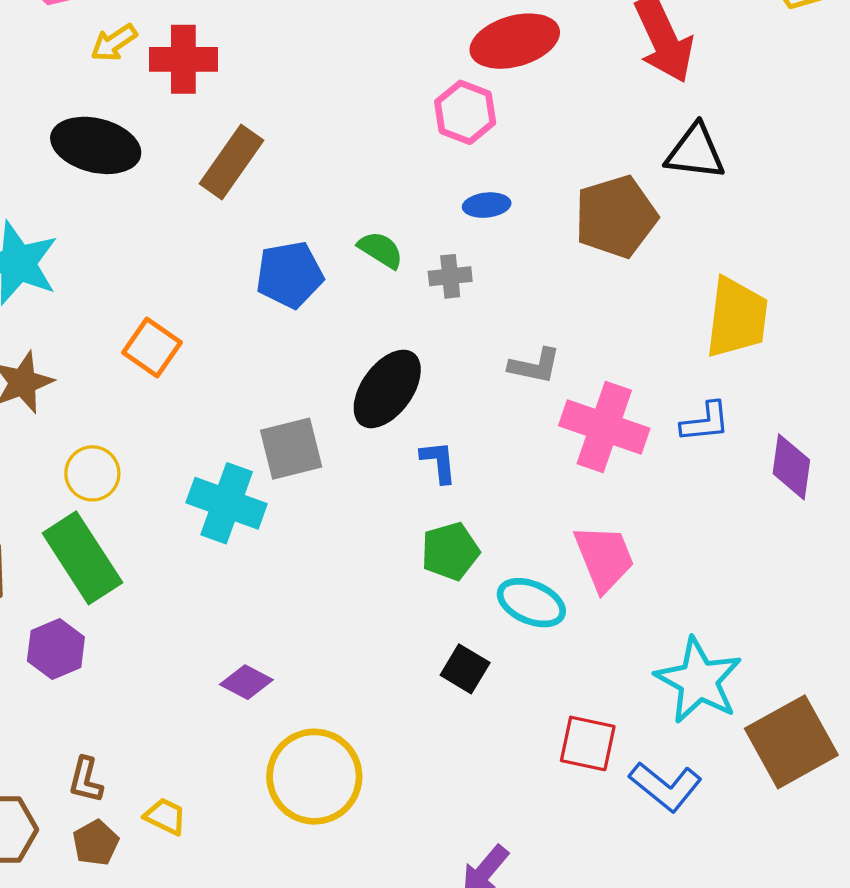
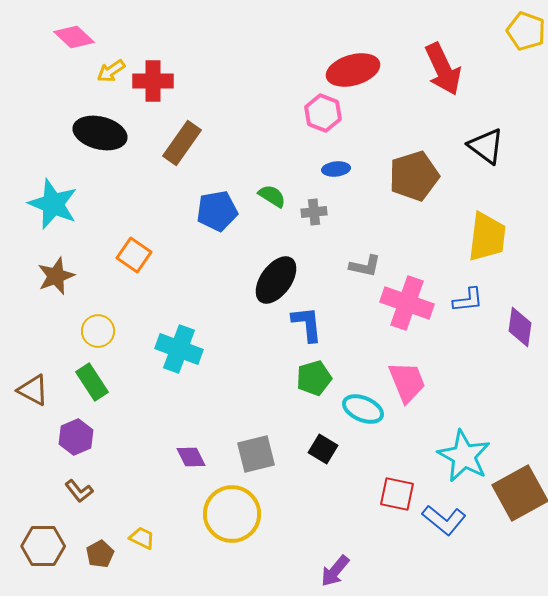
black triangle: (695, 152) -> (486, 146), moved, turned 30
gray square: (291, 449) -> (256, 454), moved
blue L-shape: (439, 462) -> (307, 324), size x1.4
green rectangle: (82, 558) -> (92, 382), size x0.7
purple diamond: (246, 682) -> (191, 457), turned 36
brown L-shape: (86, 780) -> (79, 491), moved, turned -52

